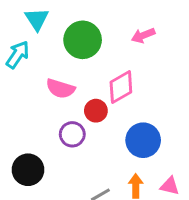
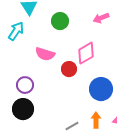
green circle: (83, 40) -> (60, 21), size x0.7
purple circle: (72, 134) -> (25, 85), moved

